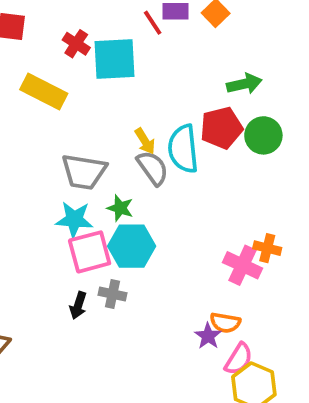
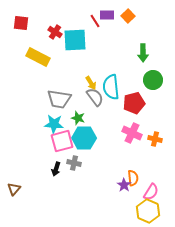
green arrow: (244, 84) -> (143, 53), turned 102
red pentagon: (221, 128) -> (134, 103), moved
pink cross: (242, 265) -> (132, 133), moved
orange semicircle: (225, 323) -> (133, 178), turned -105
pink semicircle: (239, 359) -> (151, 192), moved

